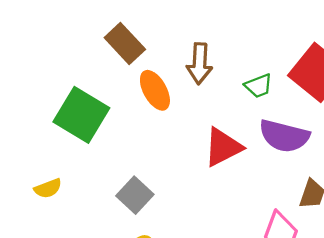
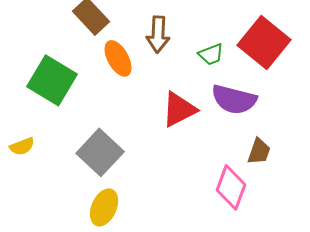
gray square: (135, 195) -> (100, 152), size x1.4

